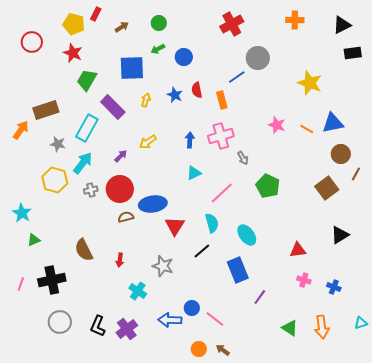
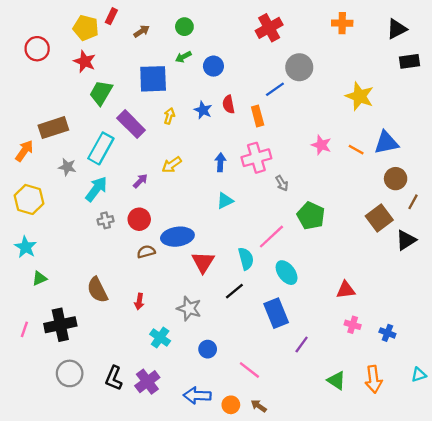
yellow hexagon: (55, 180) -> (29, 199), moved
red circle: (120, 189) -> (139, 219), size x0.7
pink line: (222, 193) -> (271, 237), moved
black triangle: (340, 235) -> (406, 240), moved
blue circle: (192, 308) -> (208, 349), moved
blue arrow: (170, 320) -> (197, 396), moved

